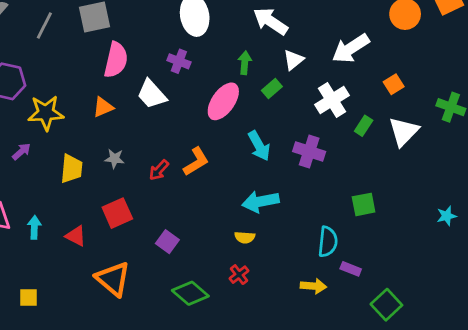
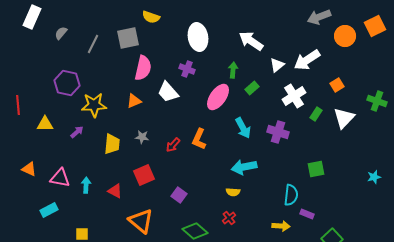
white triangle: (293, 60) -> (277, 65), moved
orange L-shape: (196, 162) -> (199, 139), turned 145

